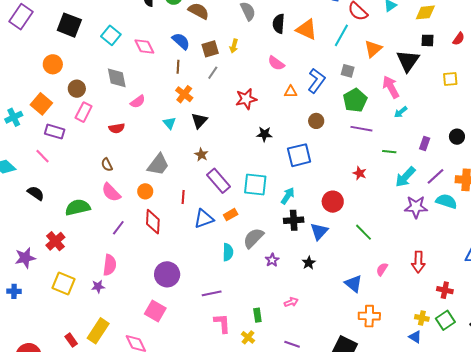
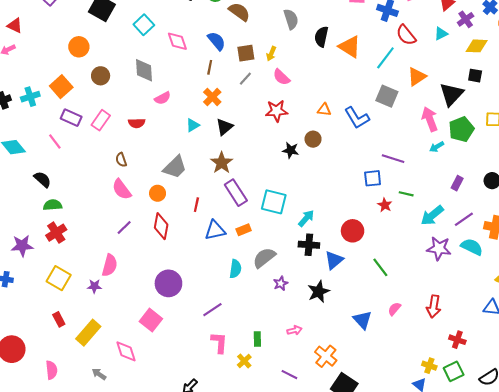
pink semicircle: (276, 63) -> (281, 77), moved
gray square: (348, 71) -> (387, 96), size x1.5
blue L-shape: (316, 81) -> (357, 118), moved, turned 105
green pentagon: (355, 100) -> (461, 129), moved
pink rectangle: (84, 112) -> (101, 120), moved
brown circle: (316, 121) -> (313, 139), moved
cyan triangle: (169, 123) -> (193, 125), turned 32
green line: (389, 152) -> (406, 194), moved
brown star: (201, 155) -> (222, 163), size x1.5
blue square: (299, 155) -> (373, 178), moved, size x0.7
green semicircle: (78, 207) -> (53, 205), moved, size x0.7
black star: (309, 263) -> (319, 292), size x1.5
purple line: (212, 293) -> (212, 310), turned -30
orange cross: (369, 316) -> (326, 356), moved, turned 30
red rectangle: (71, 340) -> (59, 319), moved

